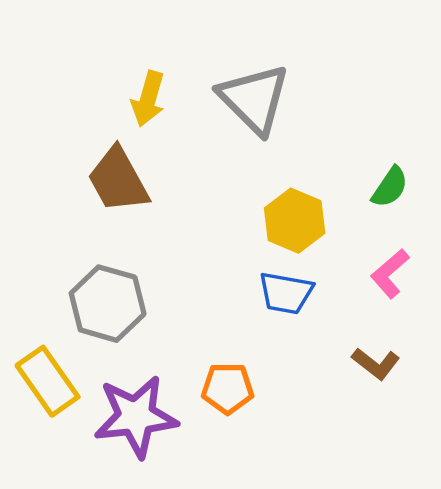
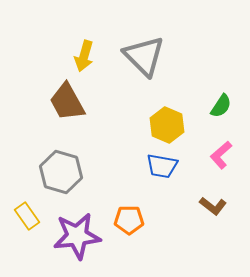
yellow rectangle: (48, 381) -> (27, 216), size x0.7

